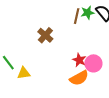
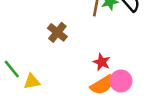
pink circle: (93, 63) -> (121, 81), moved

